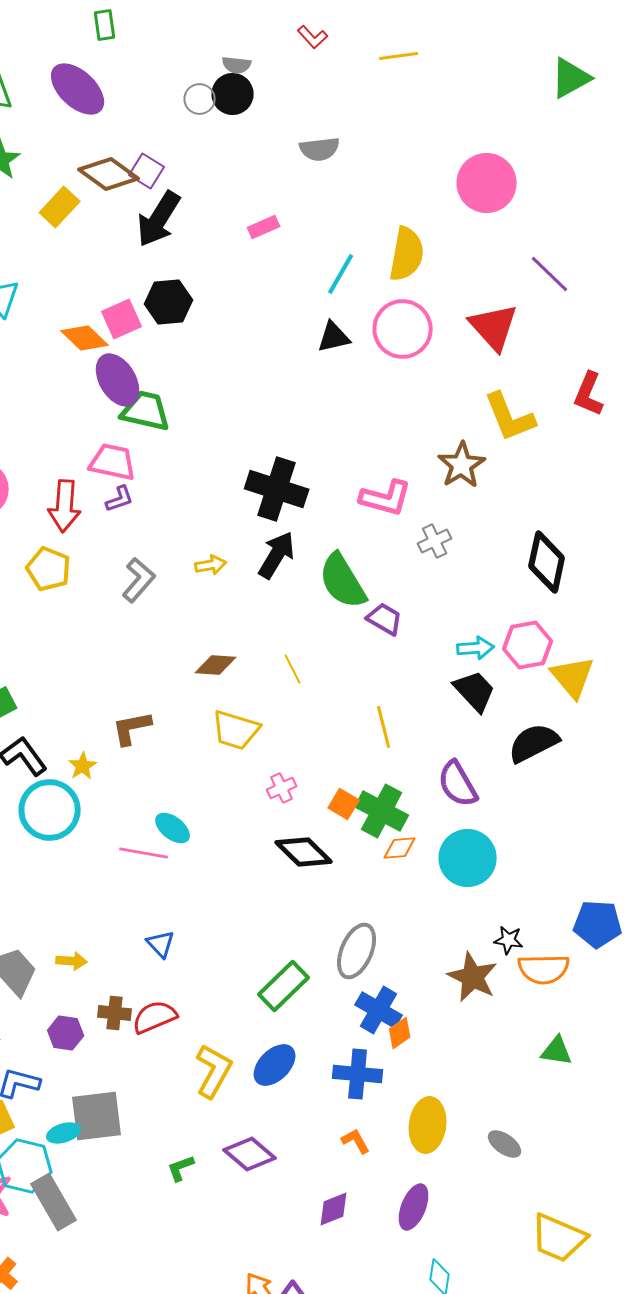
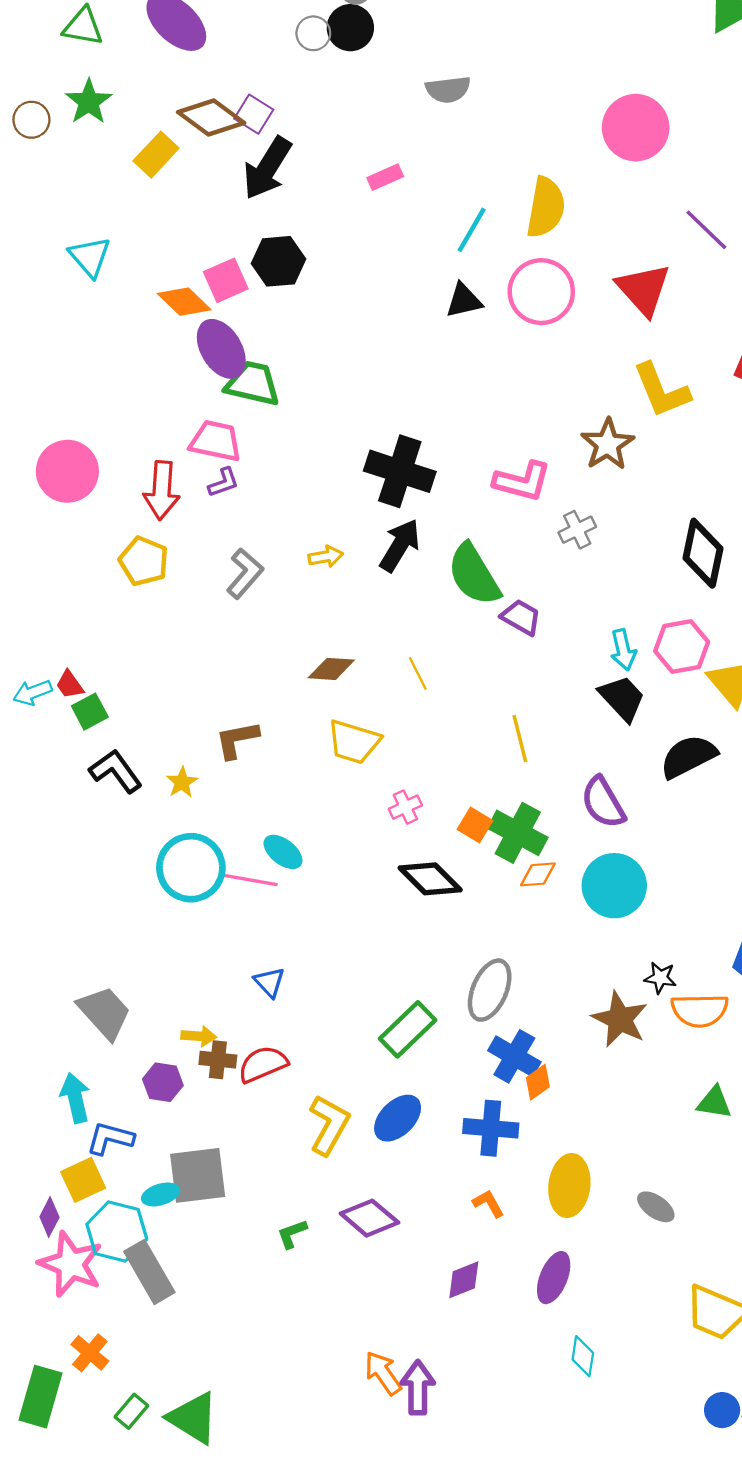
cyan arrow: (476, 648) -> (623, 650), turned 81
cyan circle: (50, 810) -> (191, 868), moved
yellow arrow: (72, 961) -> (199, 1036), moved

